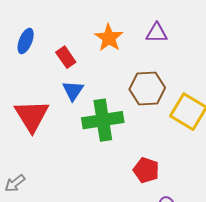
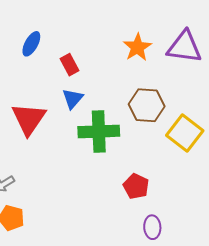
purple triangle: (157, 33) -> (184, 47), moved, size x1.6
orange star: (109, 38) -> (137, 47), moved

